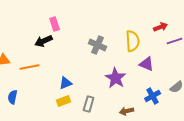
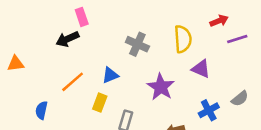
orange line: (30, 67) -> (73, 82), moved, turned -30
blue triangle: (66, 83) -> (110, 75), moved
blue semicircle: (13, 97) -> (41, 110), moved
yellow rectangle: (64, 101) -> (100, 103), moved, turned -48

